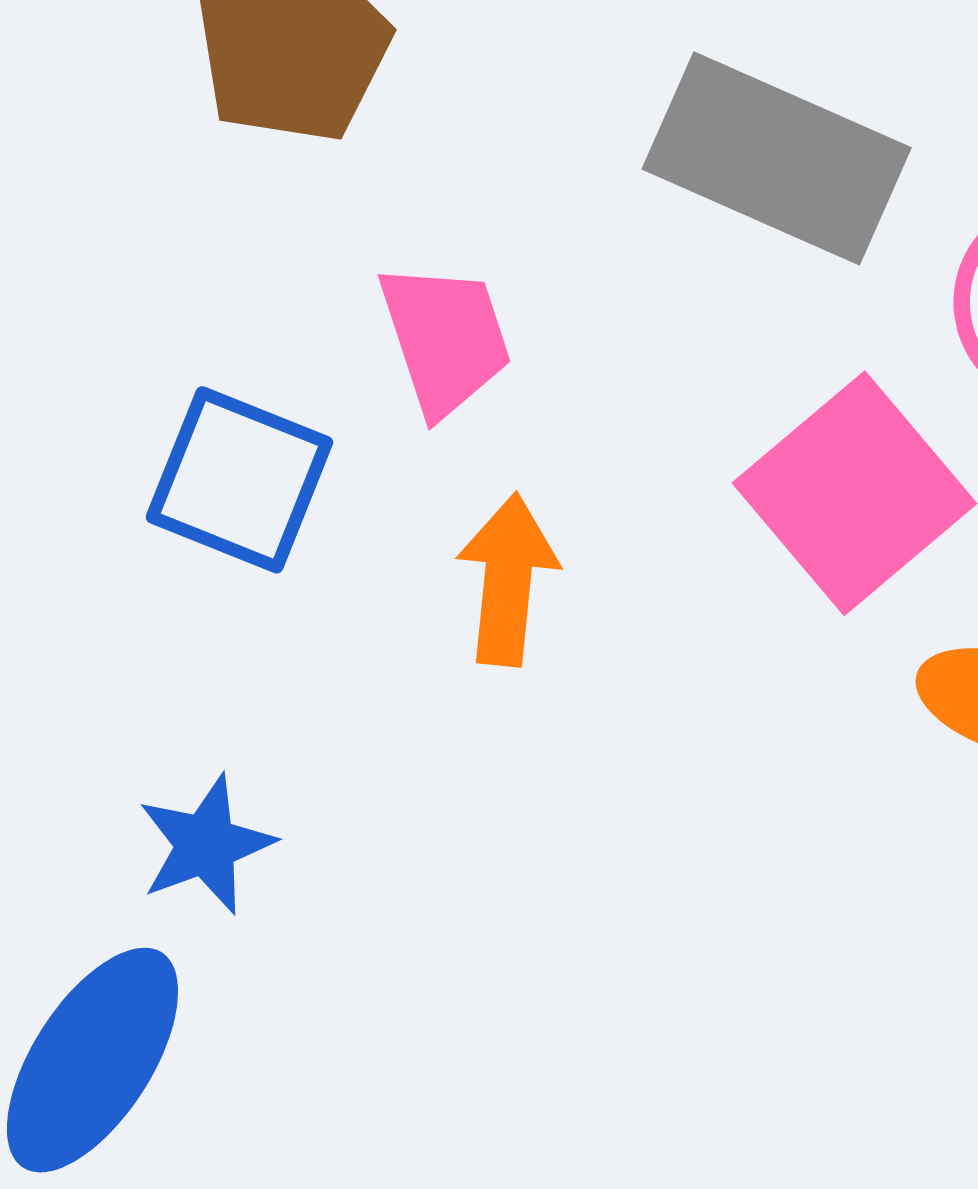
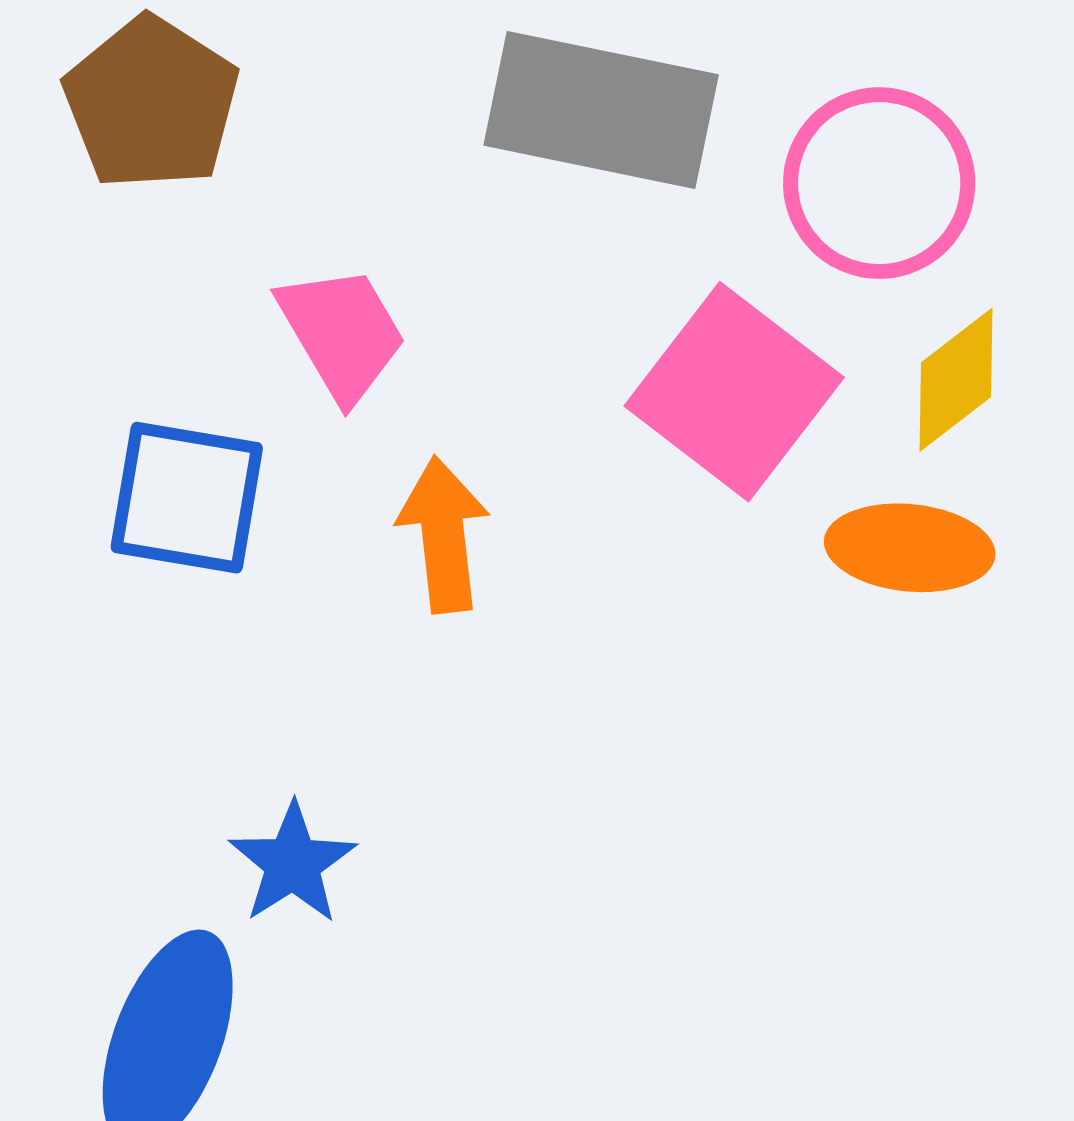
blue star: (206, 845) -> (293, 863), moved

